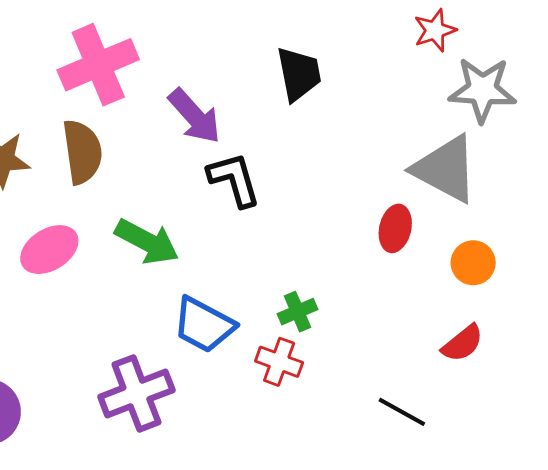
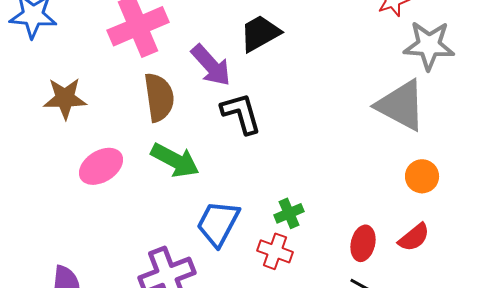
black trapezoid: (299, 74) -> (260, 33), moved, turned -108
brown semicircle: (82, 152) -> (159, 97), moved
red ellipse: (395, 228) -> (363, 243), moved
blue trapezoid: (204, 325) -> (218, 223), turned 90

